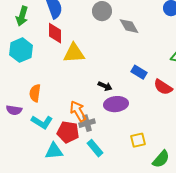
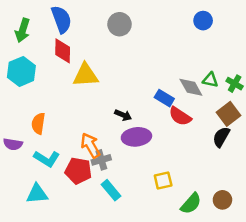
gray diamond: (129, 26) -> (191, 87), moved
red semicircle: (163, 87) -> (180, 116), moved
cyan triangle: (54, 151) -> (37, 194), moved

